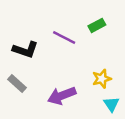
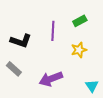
purple line: (64, 38) -> (53, 31), turned 66
yellow star: (102, 79) -> (79, 50), moved

